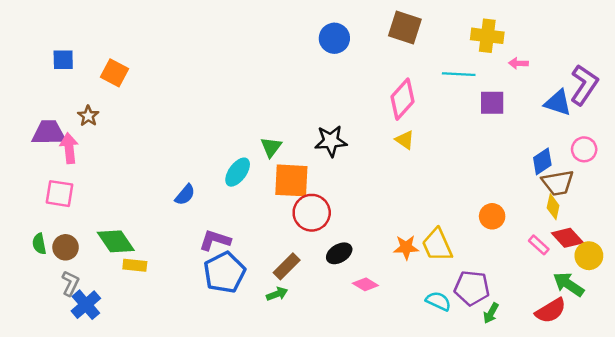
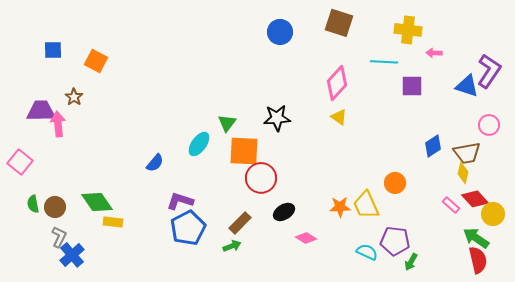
blue diamond: (542, 161) -> (433, 146), moved
pink square: (60, 194) -> (20, 162), moved, turned 30
orange circle: (492, 216) -> (395, 183), moved
red semicircle: (551, 311) -> (478, 260), moved, turned -72

